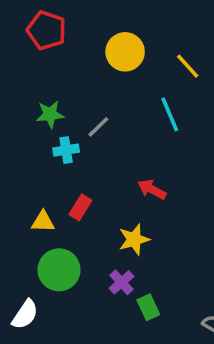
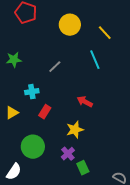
green star: (50, 114) -> (14, 60), moved
cyan cross: (66, 150) -> (32, 92), moved
yellow triangle: (43, 222) -> (12, 113), moved, turned -32

